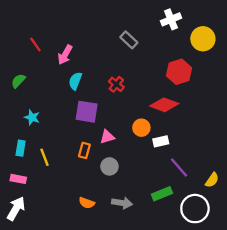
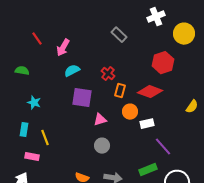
green semicircle: (18, 81) -> (22, 71), turned 56
cyan semicircle: (75, 81) -> (72, 71), turned 42
orange rectangle: (84, 150) -> (120, 91), moved
pink rectangle: (18, 179) -> (32, 157), moved
yellow semicircle: (212, 180) -> (192, 107), moved

